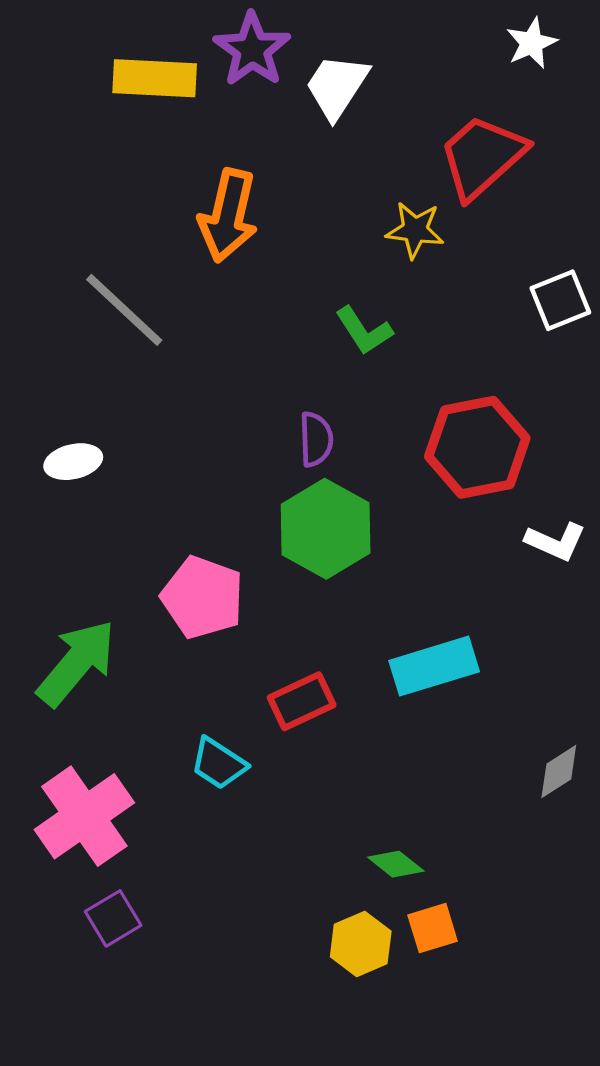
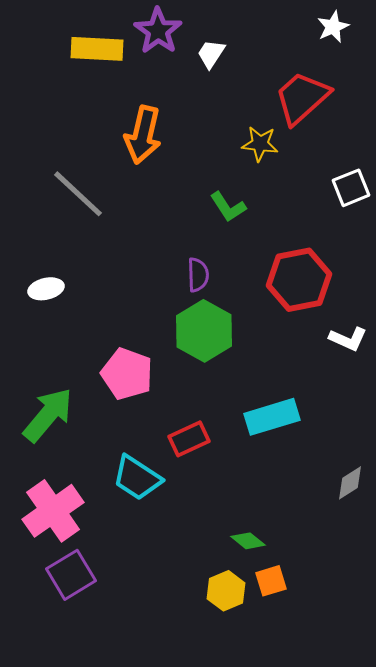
white trapezoid: (337, 86) -> (211, 54), size x0.7
cyan trapezoid: (219, 764) -> (137, 478), size x1.4
purple square: (113, 918) -> (71, 575), size x1.4

